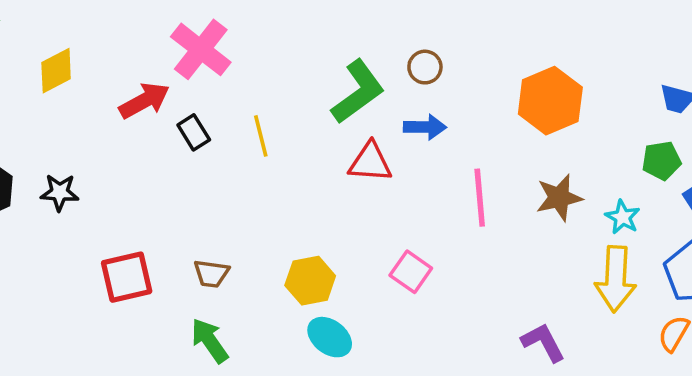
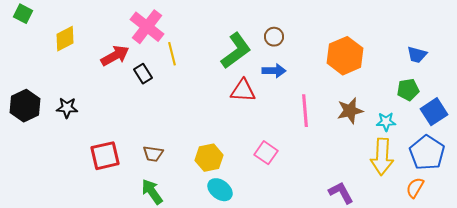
yellow line: (261, 136) -> (172, 54), moved
cyan star: (623, 217) -> (386, 122), turned -30

